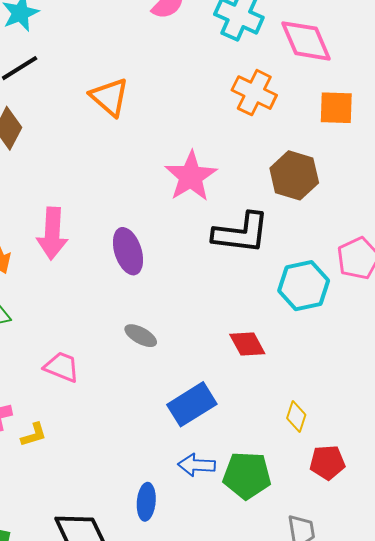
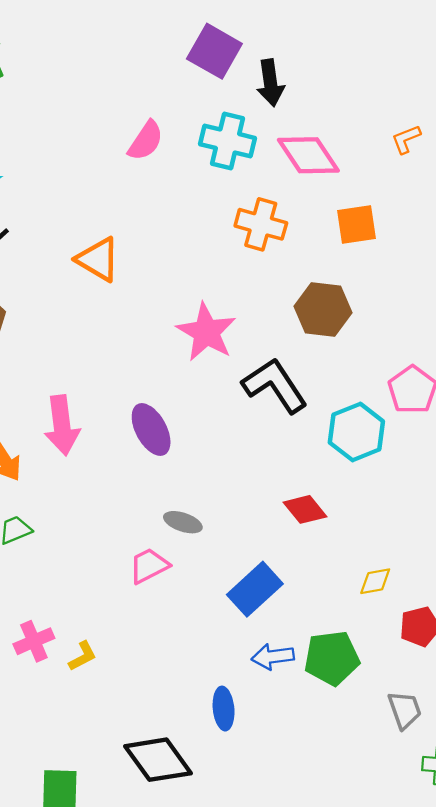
black L-shape: (241, 233) -> (275, 386), turned -120
pink trapezoid: (62, 367) -> (149, 566), moved, turned -39
yellow diamond: (296, 416) -> (375, 581), turned 72

